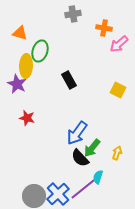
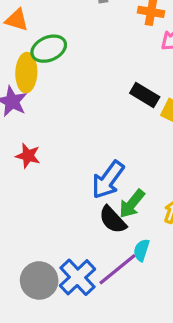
green ellipse: (40, 51) -> (49, 49), turned 50
black rectangle: (69, 80) -> (145, 95), moved, turned -30

